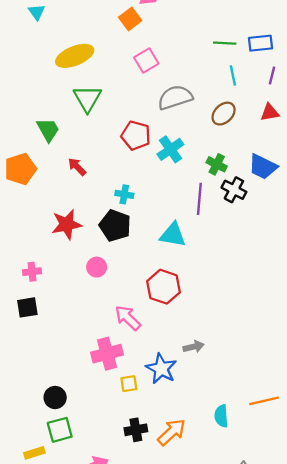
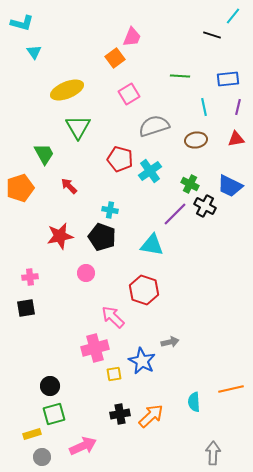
green line: (225, 43) -> (180, 76), moved
brown ellipse: (224, 114) -> (196, 140), turned 35
purple line: (199, 199) -> (175, 214), turned 40

